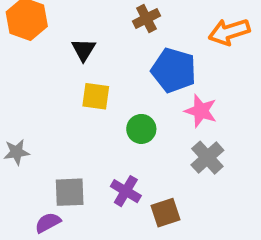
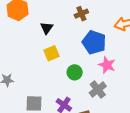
yellow square: (96, 96) -> (51, 53), turned -35
gray cross: (207, 158) -> (98, 90), moved

